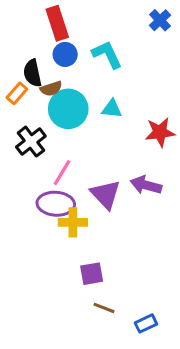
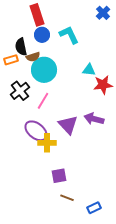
orange rectangle: (17, 93) -> (11, 60), turned 32
cyan triangle: (112, 109) -> (89, 70), moved
pink line: (62, 173) -> (43, 101), moved
purple ellipse: (56, 204) -> (36, 131), turned 35

